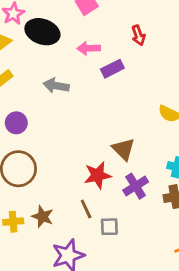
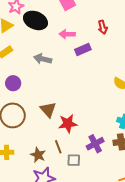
brown triangle: (123, 149) -> (48, 110), moved
purple cross: (136, 186) -> (95, 144), moved
brown star: (43, 217) -> (38, 155), moved

